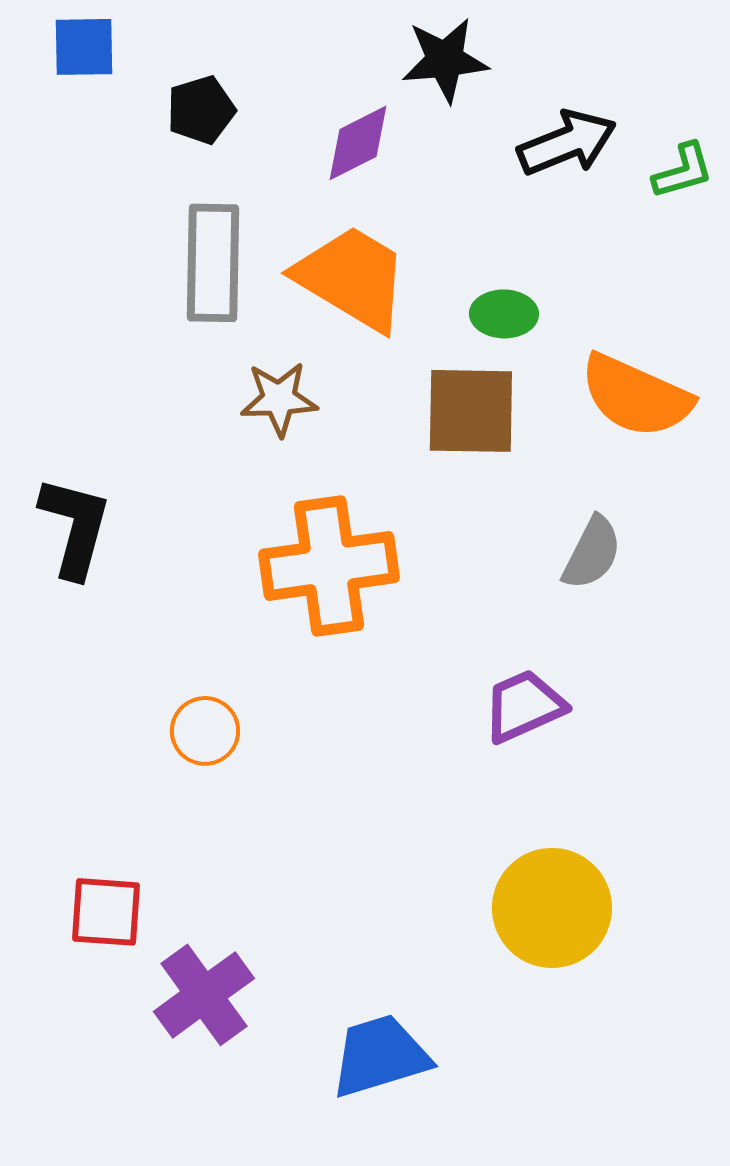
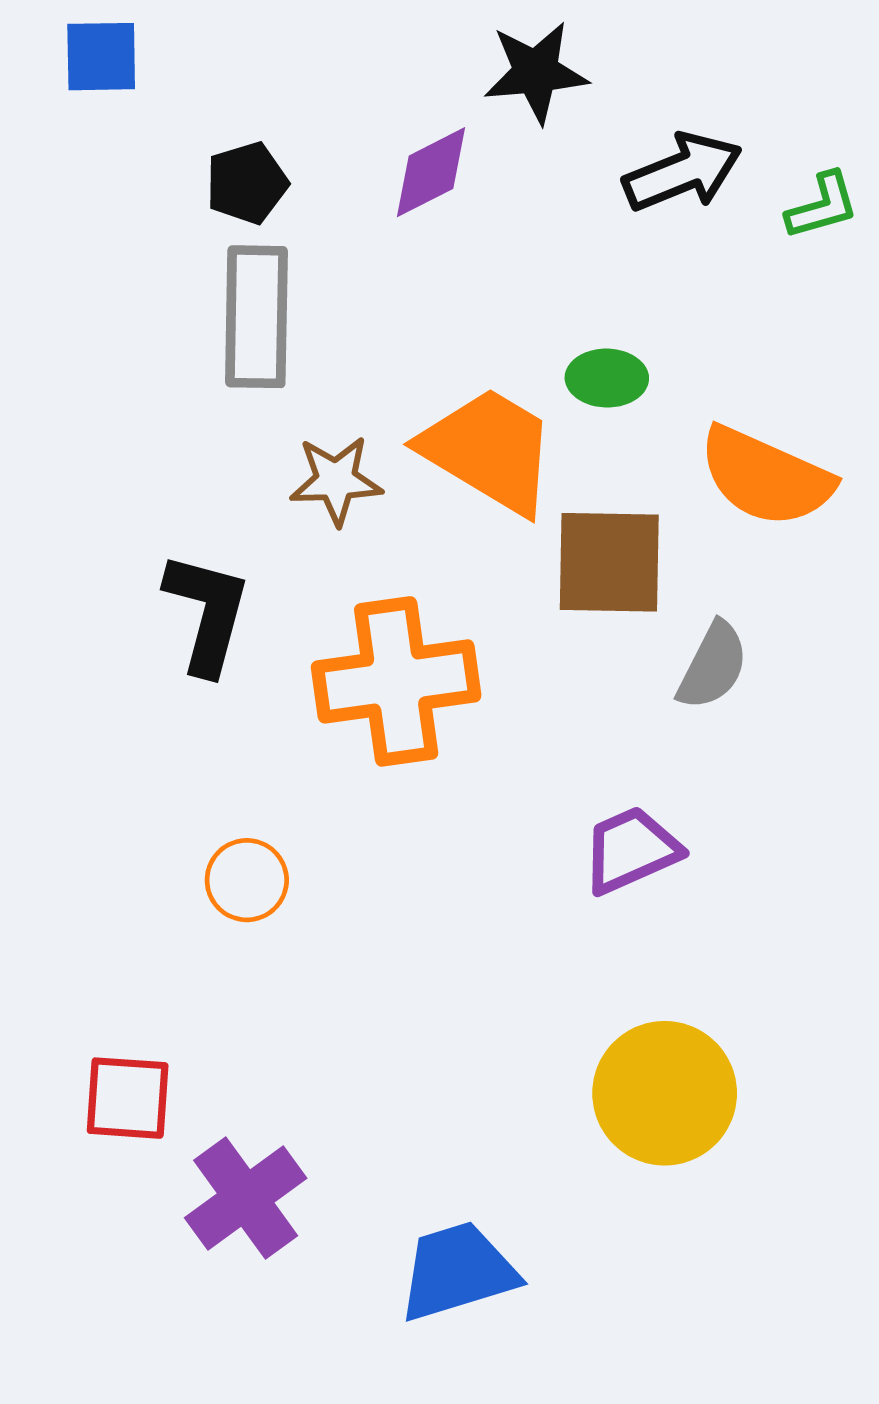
black pentagon: (201, 110) -> (247, 183), moved
orange trapezoid: (352, 278) -> (489, 450), moved
brown square: (471, 411) -> (609, 562), moved
black L-shape: (75, 527) -> (207, 613), moved

